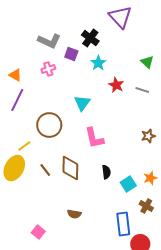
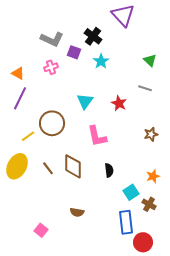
red star: (116, 85) -> (119, 103), moved
yellow line: (24, 146) -> (28, 136), moved
cyan square: (128, 184) -> (131, 192), moved

